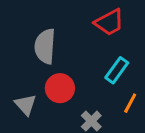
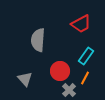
red circle: (60, 88) -> (60, 71), moved
orange line: (130, 103) -> (85, 78), moved

